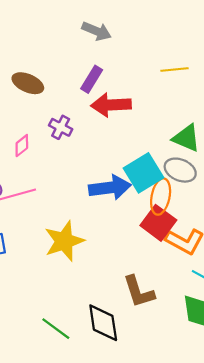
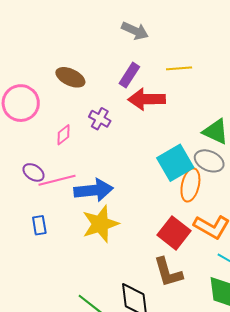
yellow line: (174, 69) -> (179, 68), moved
blue arrow: (110, 188) -> (94, 190), moved
red square: (158, 223) -> (174, 233), moved

